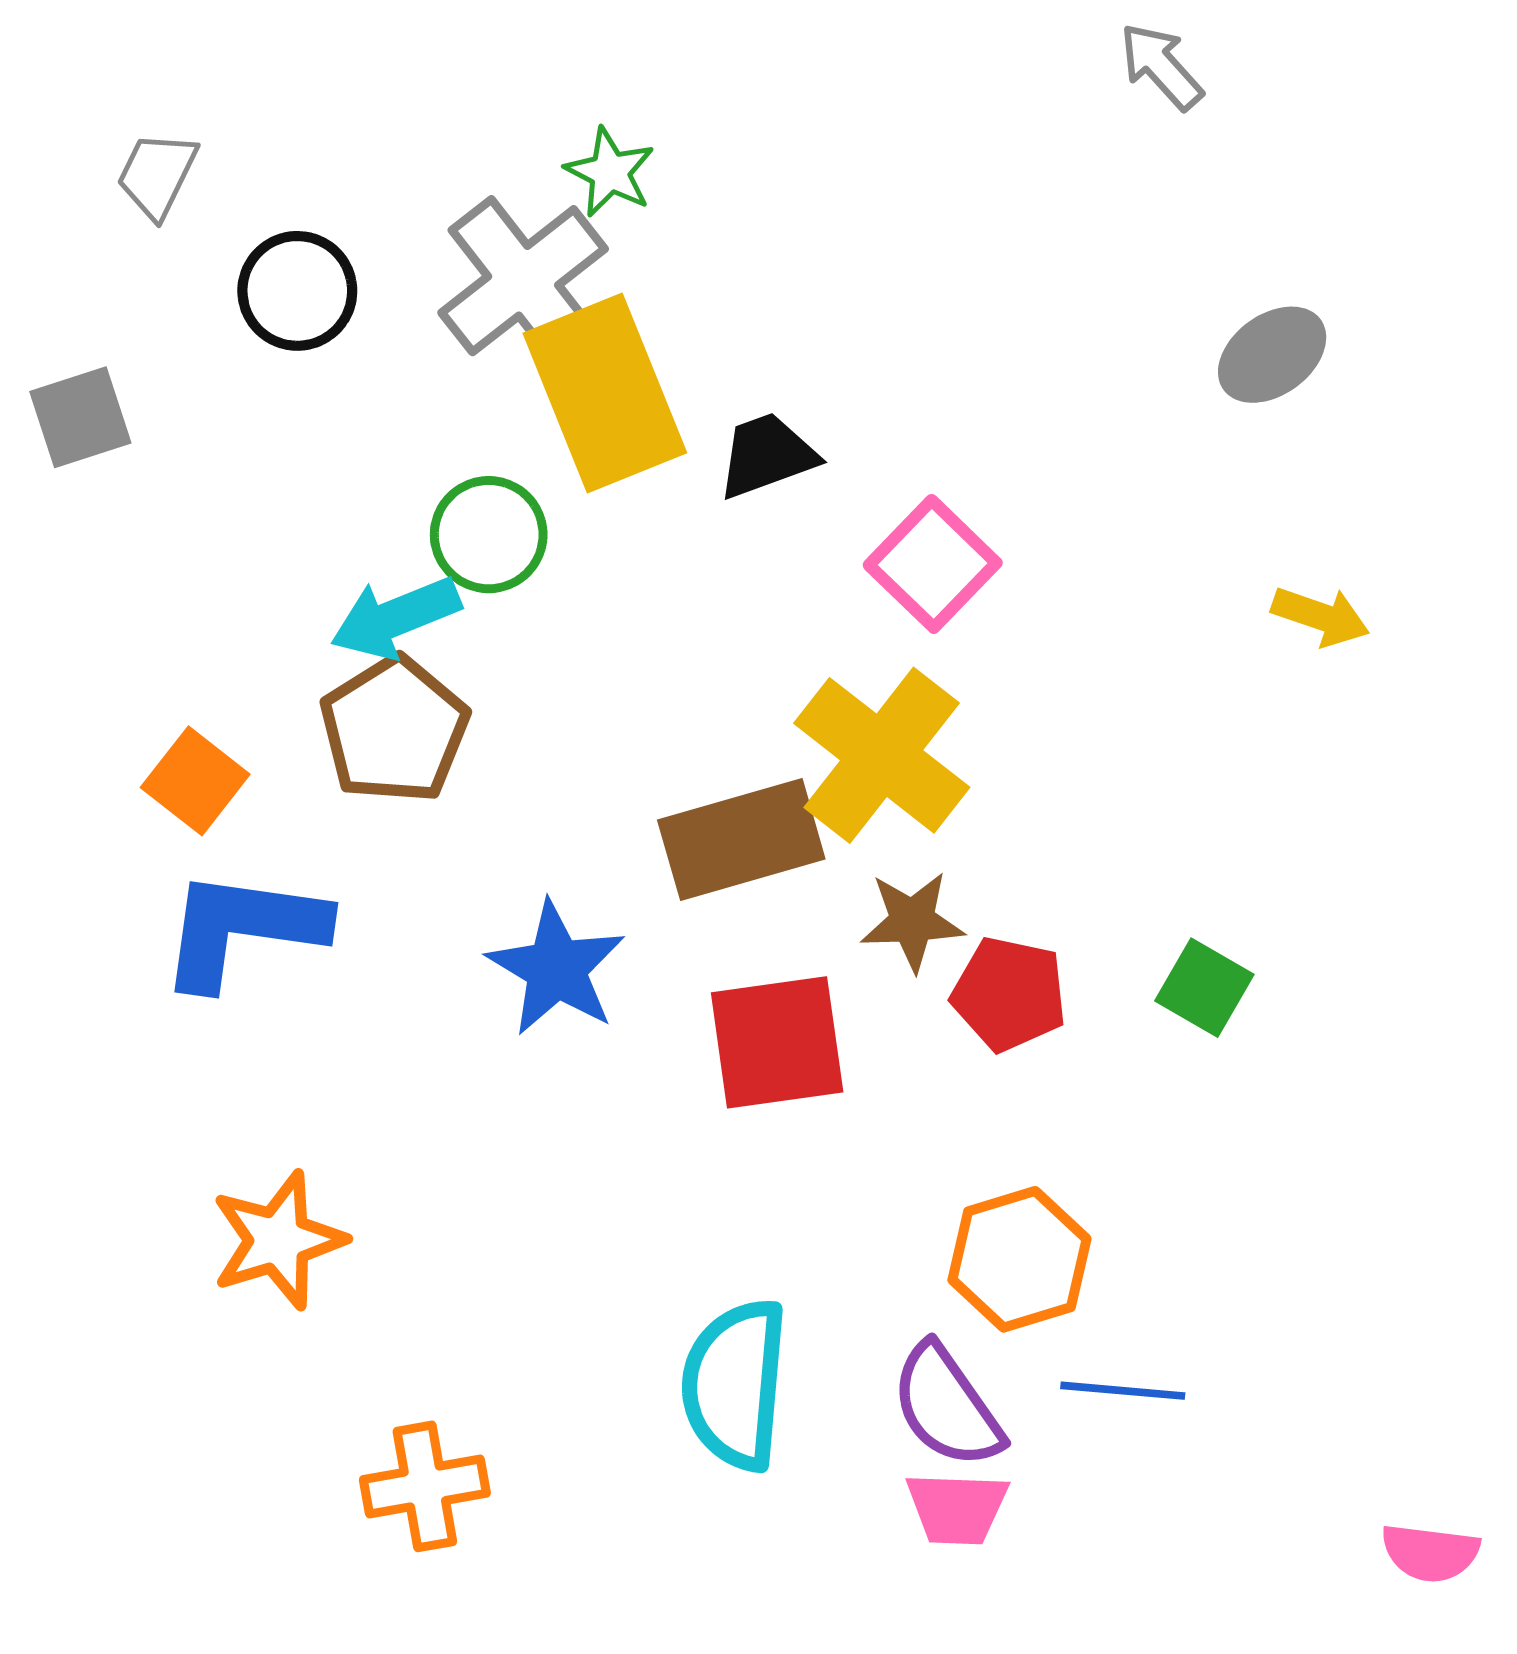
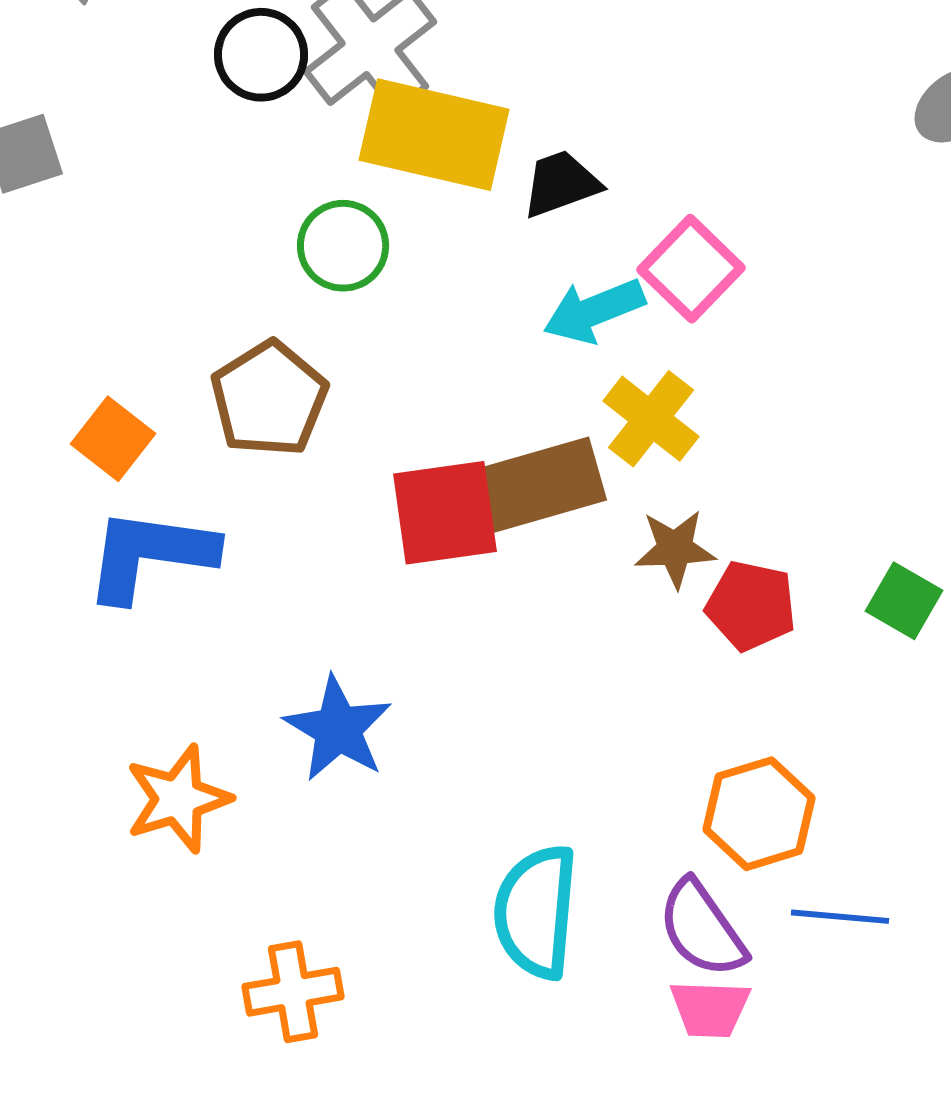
black circle: (297, 291) -> (261, 55), moved
yellow rectangle: (605, 393) -> (434, 135), turned -55
cyan arrow: (396, 618) -> (594, 311), moved
yellow cross: (882, 755) -> (651, 419), size x0.7
blue star: (556, 968) -> (338, 729), moved
red square: (777, 1042) -> (445, 513), moved

